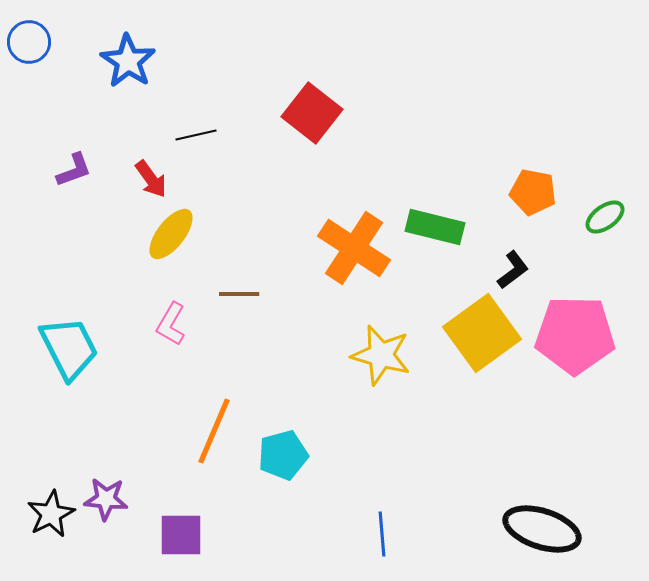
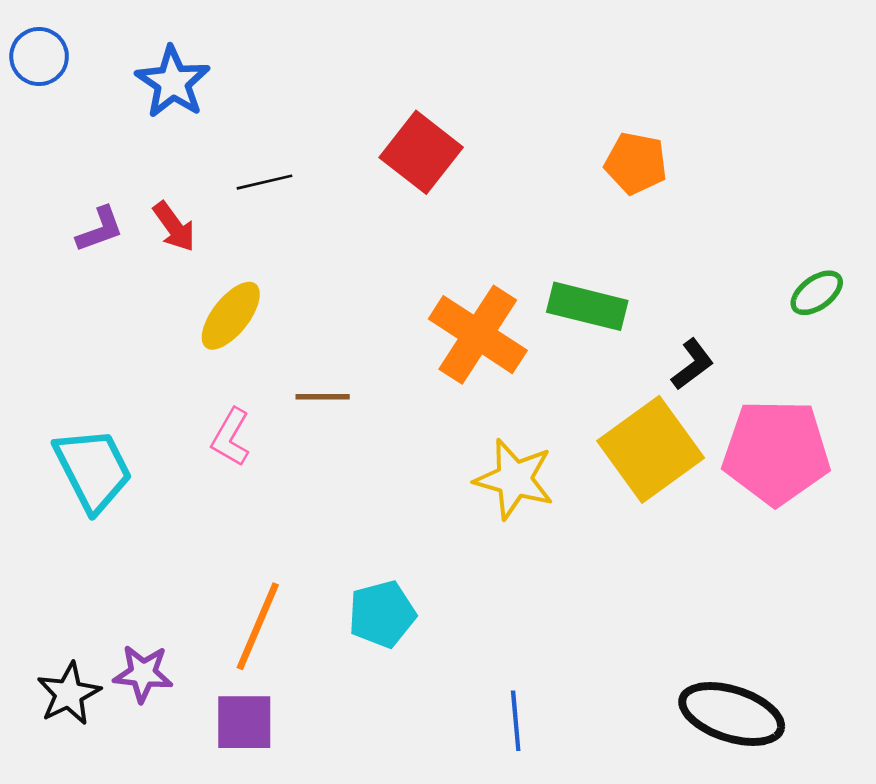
red arrow: (151, 179) -> (174, 227), moved
orange pentagon: (533, 192) -> (636, 163), moved
orange line: (214, 431) -> (258, 626), moved

